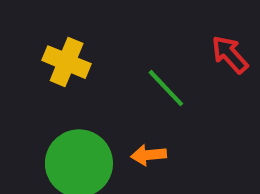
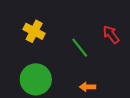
orange arrow: (149, 155) -> (88, 87), moved

